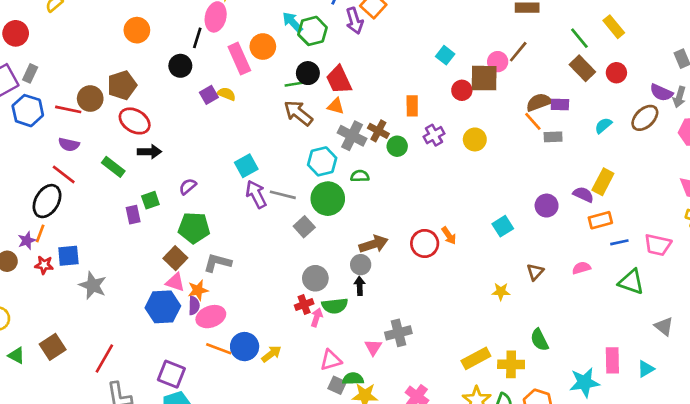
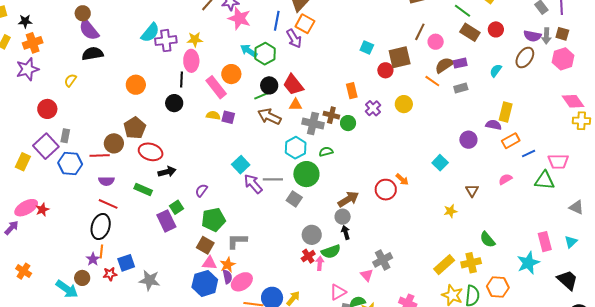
pink circle: (498, 62) -> (436, 42), moved
purple square: (209, 95) -> (228, 117), moved, turned -32
orange line: (533, 121) -> (432, 81), moved
purple rectangle: (133, 215) -> (166, 221), size x1.5
pink trapezoid: (658, 245) -> (558, 161), moved

